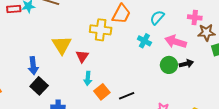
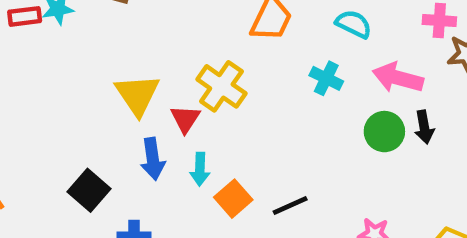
cyan semicircle: (157, 18) -> (354, 24), turned 77
yellow cross: (101, 30) -> (221, 86), moved, turned 30
black arrow: (186, 64) -> (424, 127), turned 96
blue arrow: (33, 66) -> (153, 159), moved

